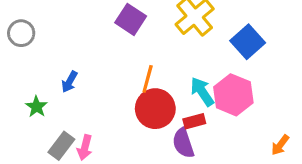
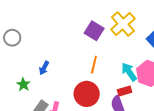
purple square: (131, 19) -> (94, 31), moved
red circle: (155, 109) -> (87, 94), moved

